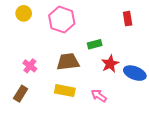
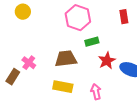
pink hexagon: (62, 20) -> (78, 18), moved
brown rectangle: (21, 94) -> (13, 77), moved
pink arrow: (99, 96) -> (96, 92), turned 42

